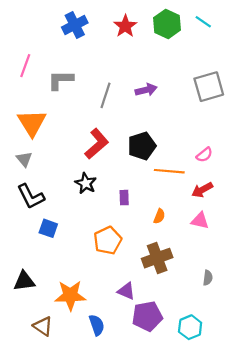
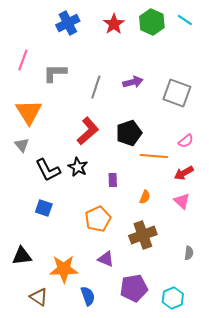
gray square: (209, 87) -> (177, 93), moved, turned 36
black L-shape: (31, 196) -> (48, 170), moved
pink triangle: (200, 221) -> (182, 201), turned 30
purple triangle: (126, 291) -> (106, 259), moved

